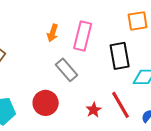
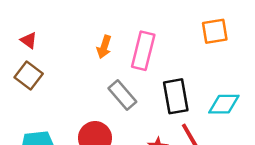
black rectangle: (120, 56) -> (176, 96), moved

